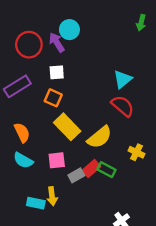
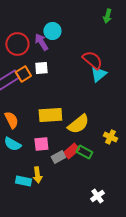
green arrow: (141, 23) -> (107, 16), moved
orange square: (53, 98) -> (23, 74), moved, turned 35
red semicircle: (123, 106) -> (92, 60), moved
yellow rectangle: (67, 127) -> (50, 115), turned -50

